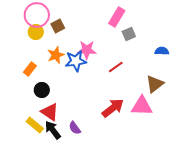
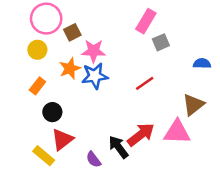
yellow circle: (36, 32) -> (37, 50), moved
pink star: (87, 50) -> (94, 51), moved
red triangle: (50, 112) -> (62, 140), turned 48
black arrow: (53, 130) -> (118, 147), moved

